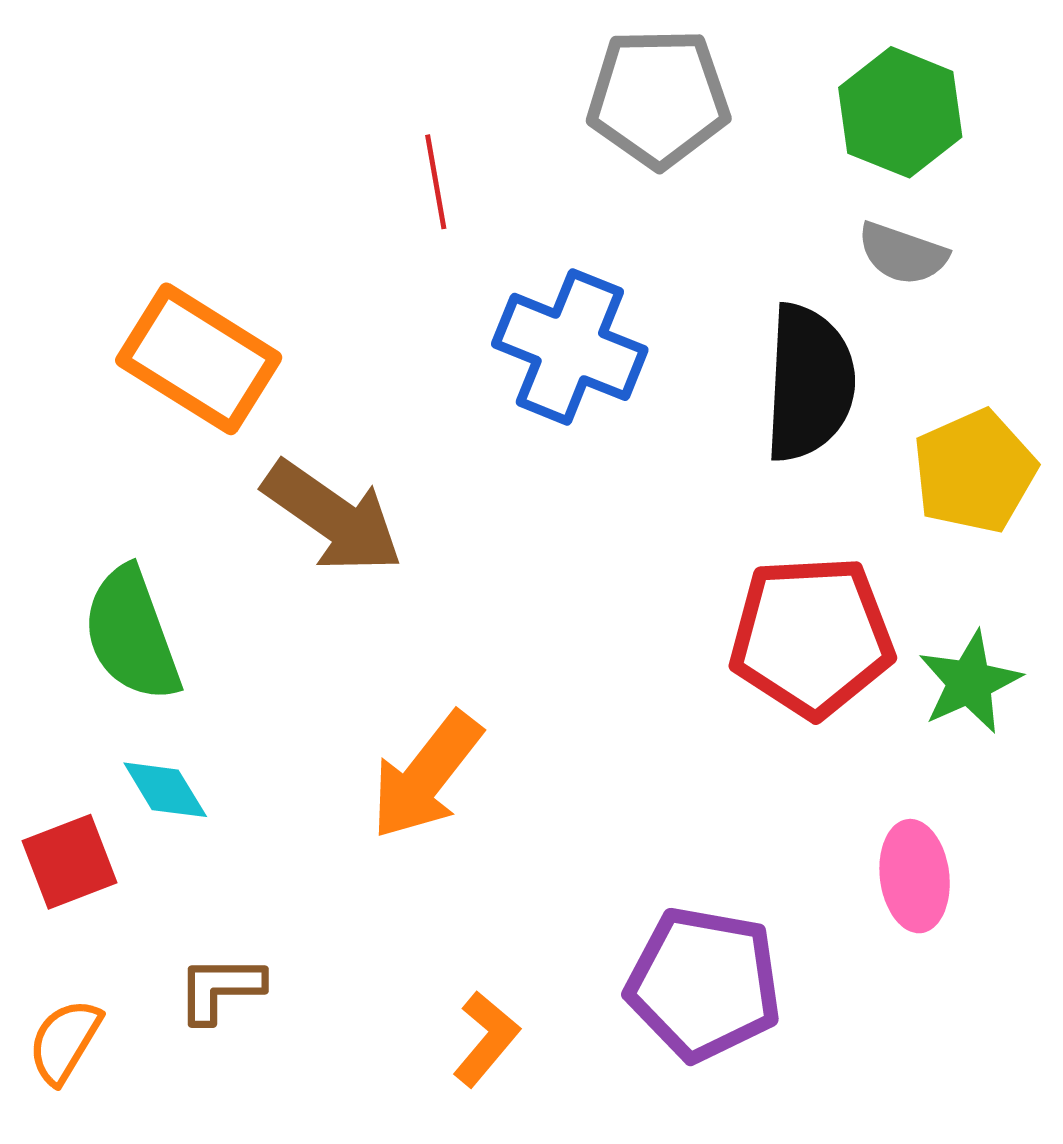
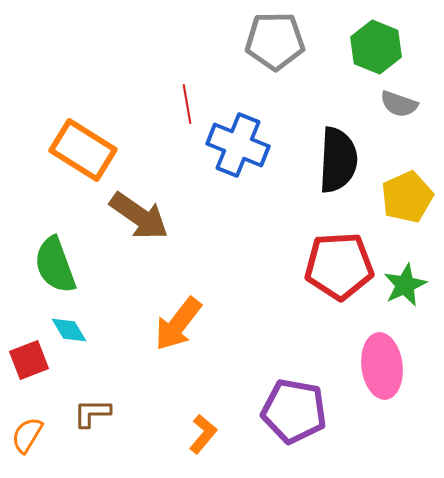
red line: (436, 182) -> (187, 104), moved
gray semicircle: (903, 254) -> (399, 104), moved
pink ellipse: (915, 876) -> (382, 366), size x1.4

